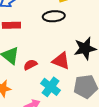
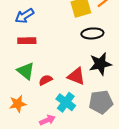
black ellipse: (54, 16) -> (92, 33), moved

